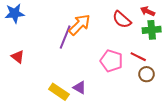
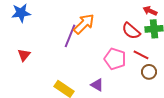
red semicircle: (122, 20) -> (131, 31), moved
red triangle: (18, 57) -> (24, 55), turned 32
purple triangle: (80, 88) -> (97, 85), moved

